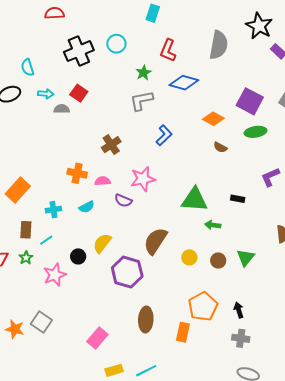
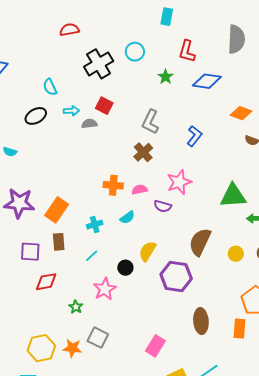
gray L-shape: (141, 101) -> (150, 122), moved, turned -45
brown rectangle: (26, 230) -> (59, 242), moved
green star: (26, 258) -> (76, 307), moved

